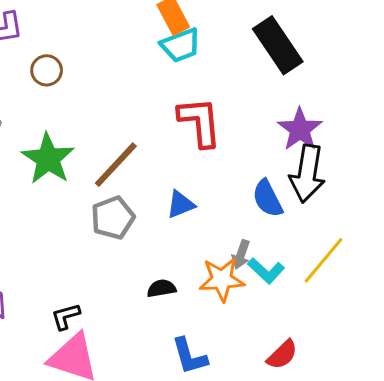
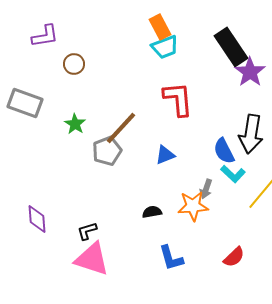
purple star: (300, 129) -> (250, 72), moved
green star: (48, 159) -> (75, 124), size x0.6
gray pentagon: (113, 218) -> (107, 151), moved
cyan L-shape: (266, 271) -> (233, 174), moved

